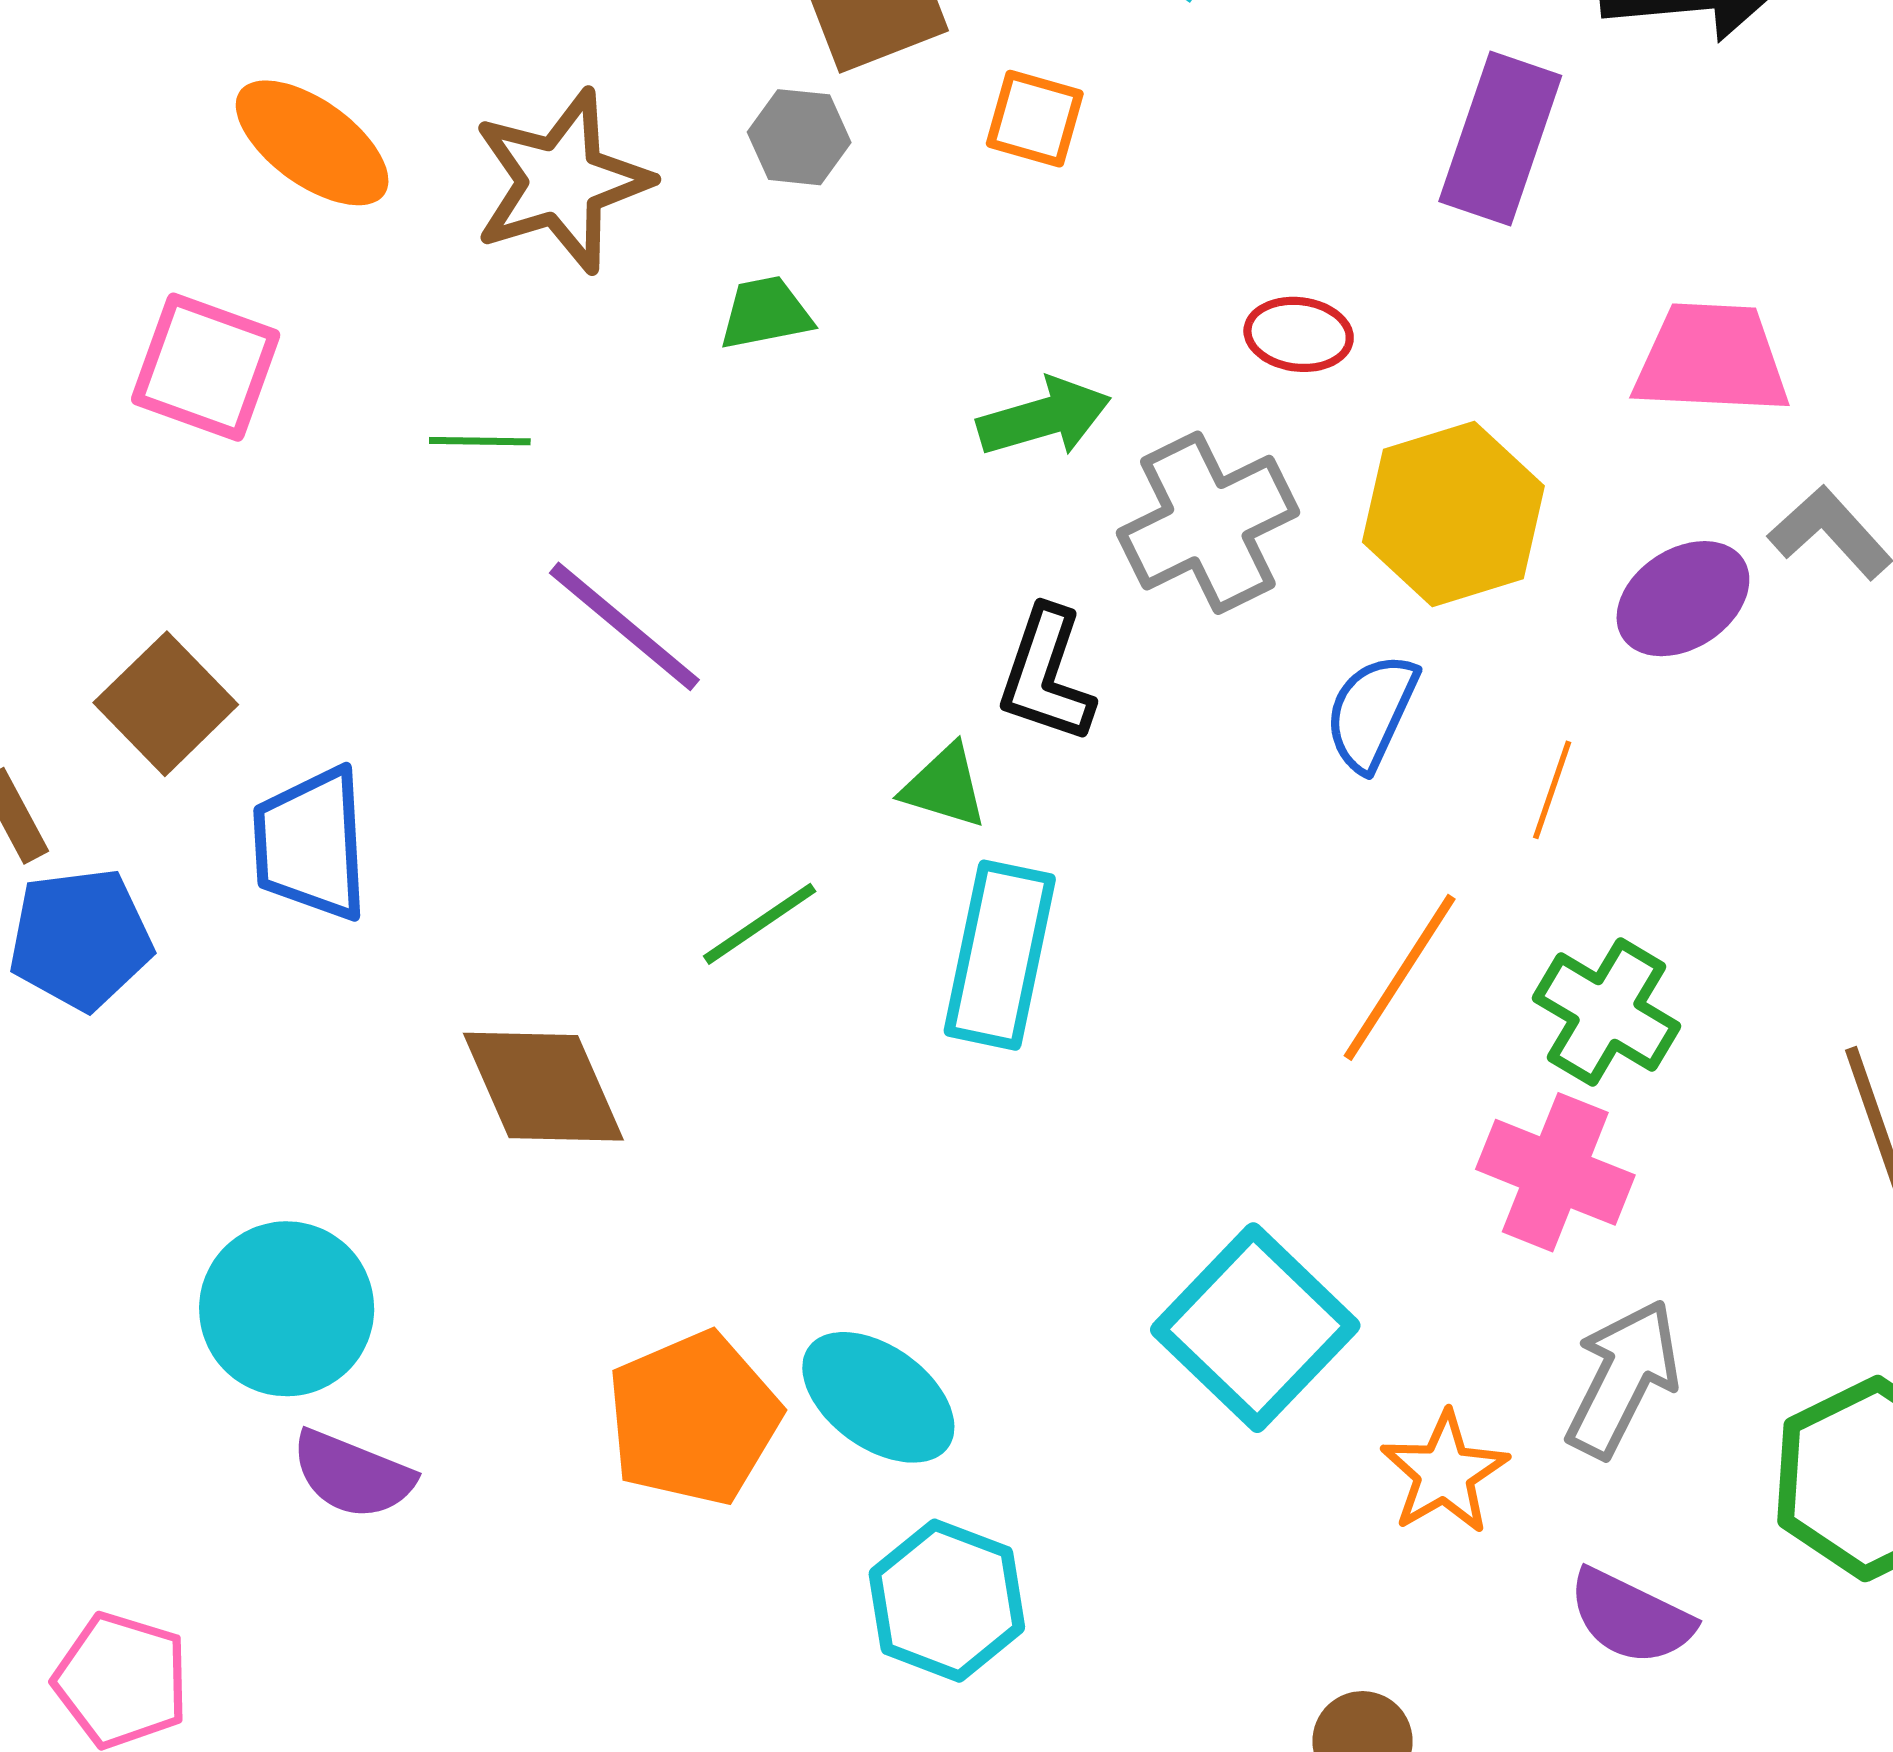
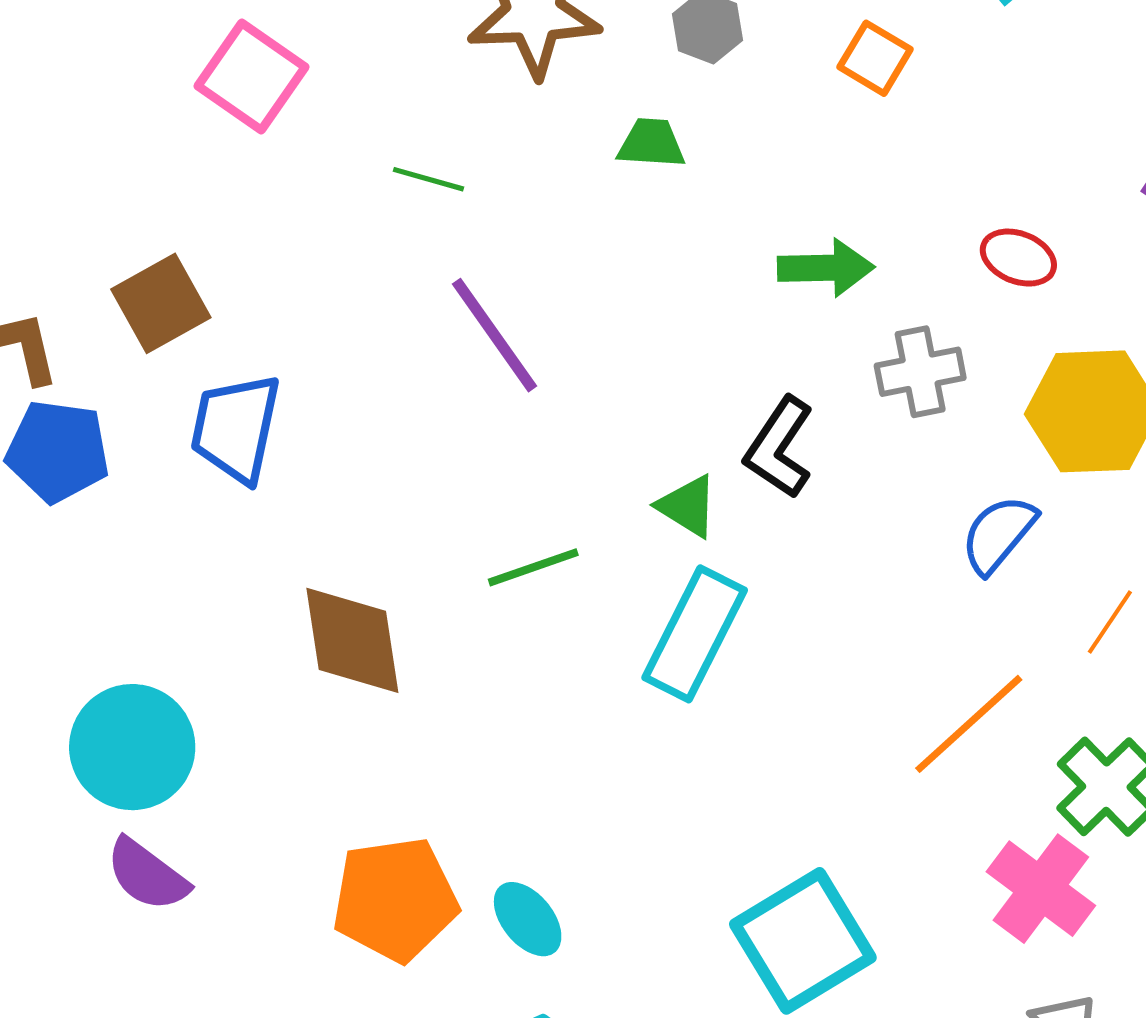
gray cross: (1208, 523) -> (920, 372), size x0.7
cyan ellipse: (878, 1397) -> (528, 919), size x0.7

